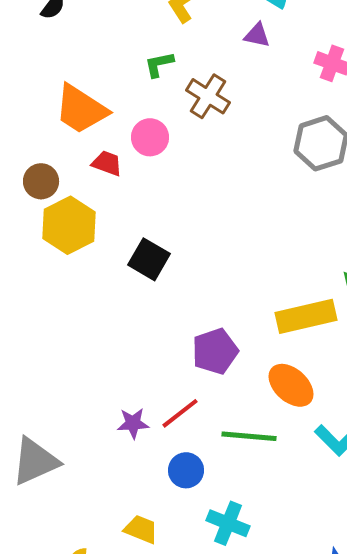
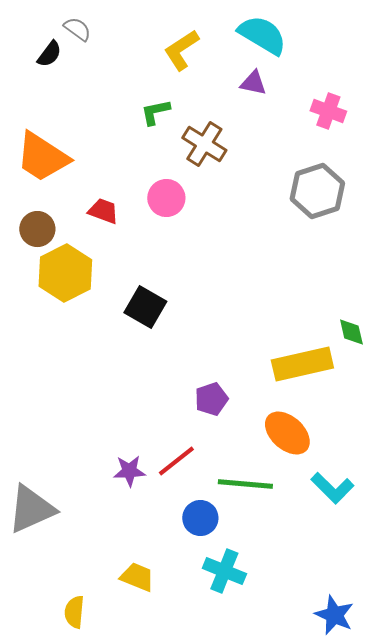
orange trapezoid: (81, 109) -> (42, 157), moved
pink circle: (150, 137) -> (166, 198), moved
purple pentagon: (215, 351) -> (211, 399), size x0.7
blue circle: (186, 470) -> (200, 518), moved

